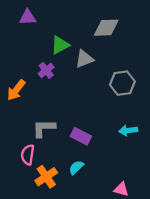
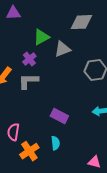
gray L-shape: (44, 128) -> (28, 81), moved
cyan semicircle: (76, 167) -> (55, 143), turned 128

